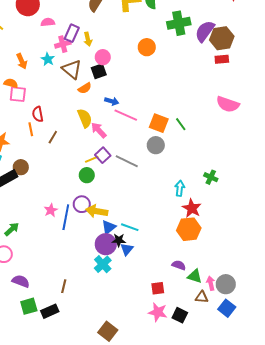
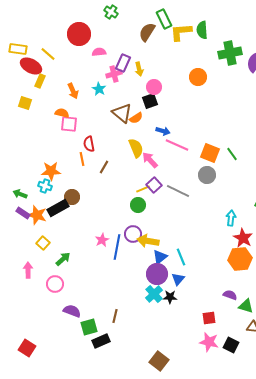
brown triangle: (72, 69) -> (122, 113), moved
cyan line: (130, 227) -> (181, 257), turned 48
black star: (119, 240) -> (170, 297), moved
green square: (29, 306) -> (89, 327), moved

